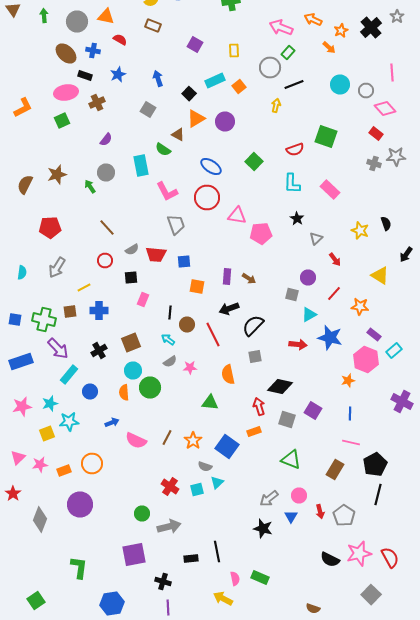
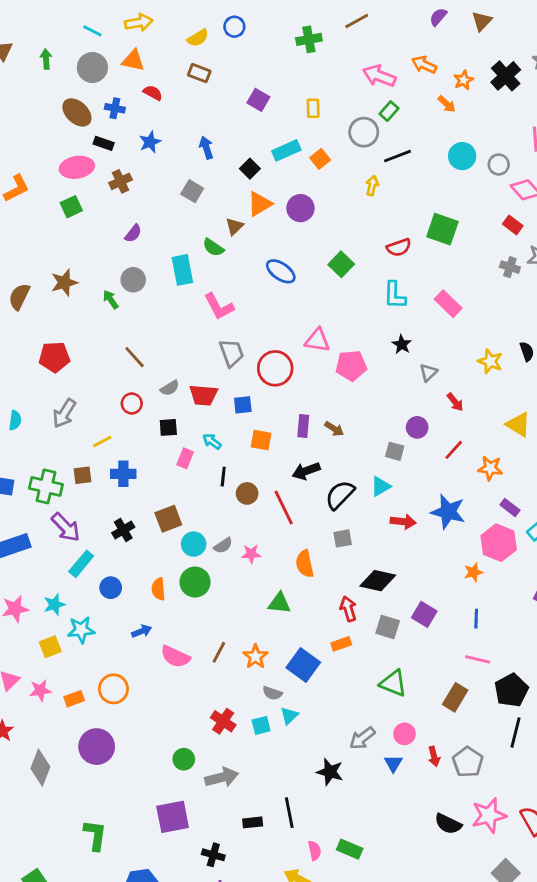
brown triangle: (178, 134) -> (234, 226), turned 48
red circle: (207, 198) -> (275, 368), moved
cyan triangle: (309, 314) -> (381, 486), moved
cyan arrow: (168, 340) -> (212, 441), moved
cyan circle: (133, 370) -> (194, 544), moved
black star: (263, 528) -> (330, 772), moved

